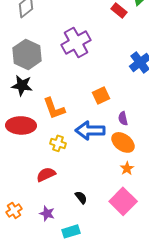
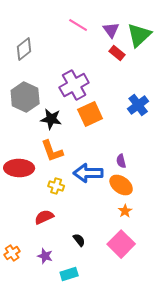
black star: (22, 85) -> (51, 119), moved
orange square: (101, 95) -> (90, 114), moved, size x1.4

